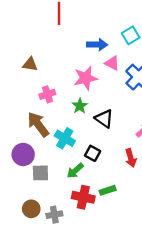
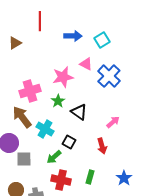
blue arrow: (97, 45) -> (73, 36), moved
brown triangle: (30, 64) -> (15, 43), moved, turned -40
pink cross: (47, 94) -> (30, 91), size x1.5
green rectangle: (108, 190) -> (90, 177), moved, turned -56

